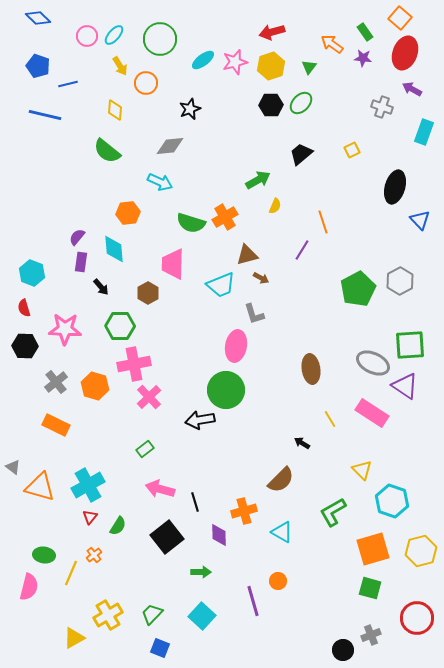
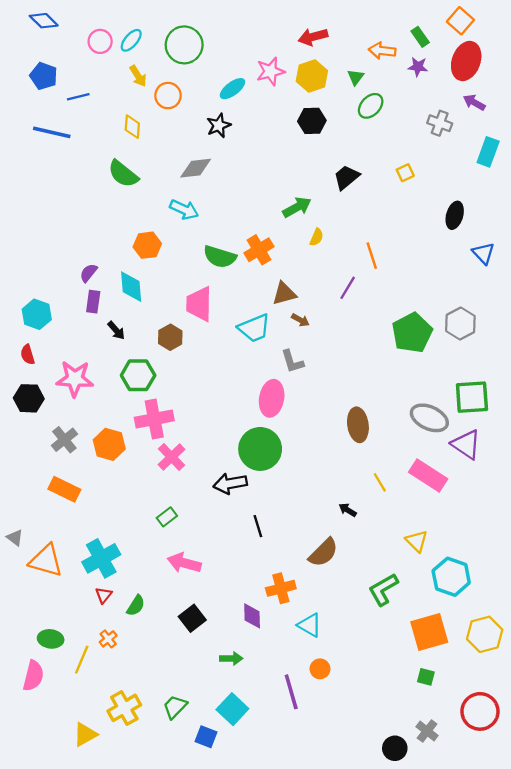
orange arrow: (332, 44) -> (382, 51), turned -30
cyan ellipse: (203, 60) -> (232, 89), moved
green ellipse: (301, 103) -> (371, 106), moved
black ellipse: (395, 187) -> (455, 215), size x0.7
black line: (195, 502) -> (258, 526), moved
cyan triangle: (282, 532) -> (310, 625), moved
black square: (167, 537) -> (192, 618), size x0.7
green square: (370, 588) -> (426, 677), size x0.7
gray cross: (371, 635) -> (427, 731), turned -30
blue square: (160, 648) -> (206, 737), moved

